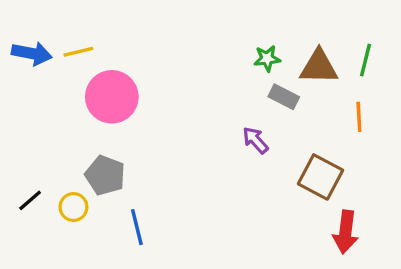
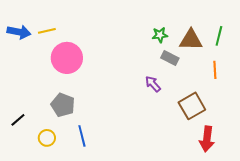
brown square: (321, 177) -> (192, 106), turned 32
yellow circle: (73, 207) -> (47, 138), moved

